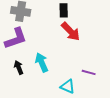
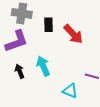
black rectangle: (64, 10) -> (48, 25), moved

